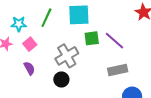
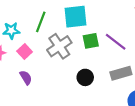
gray cross: (67, 56) -> (59, 46), moved
black circle: (61, 79) -> (85, 77), moved

